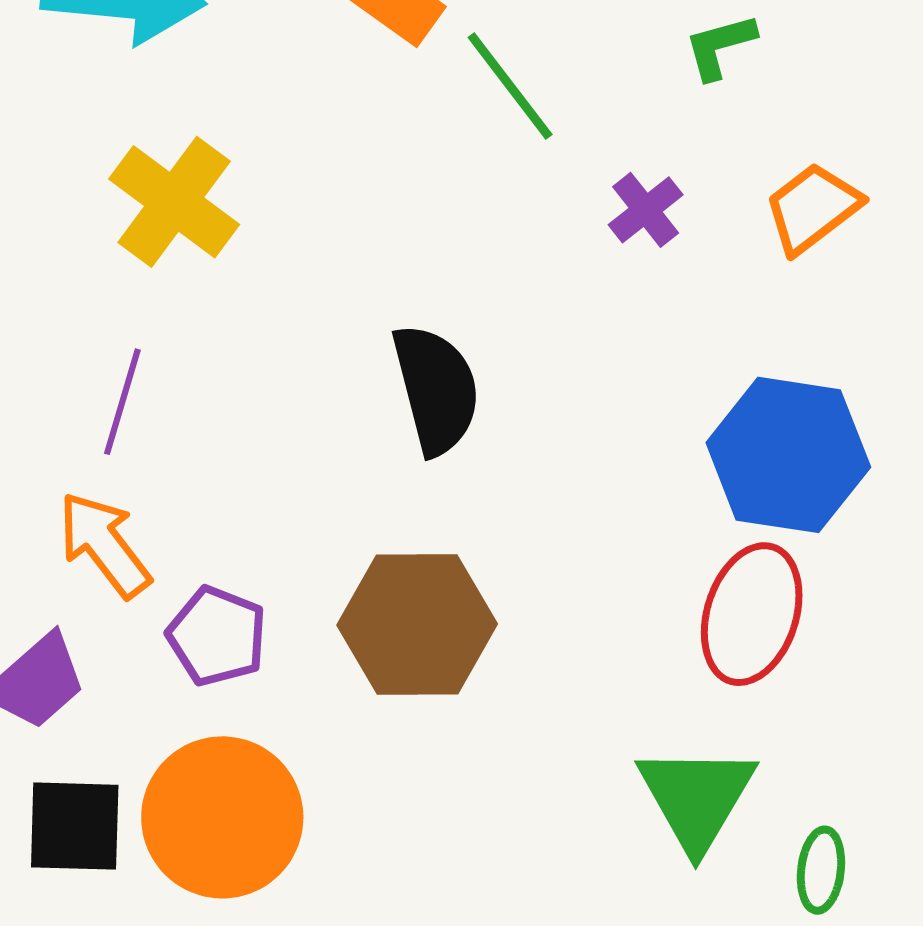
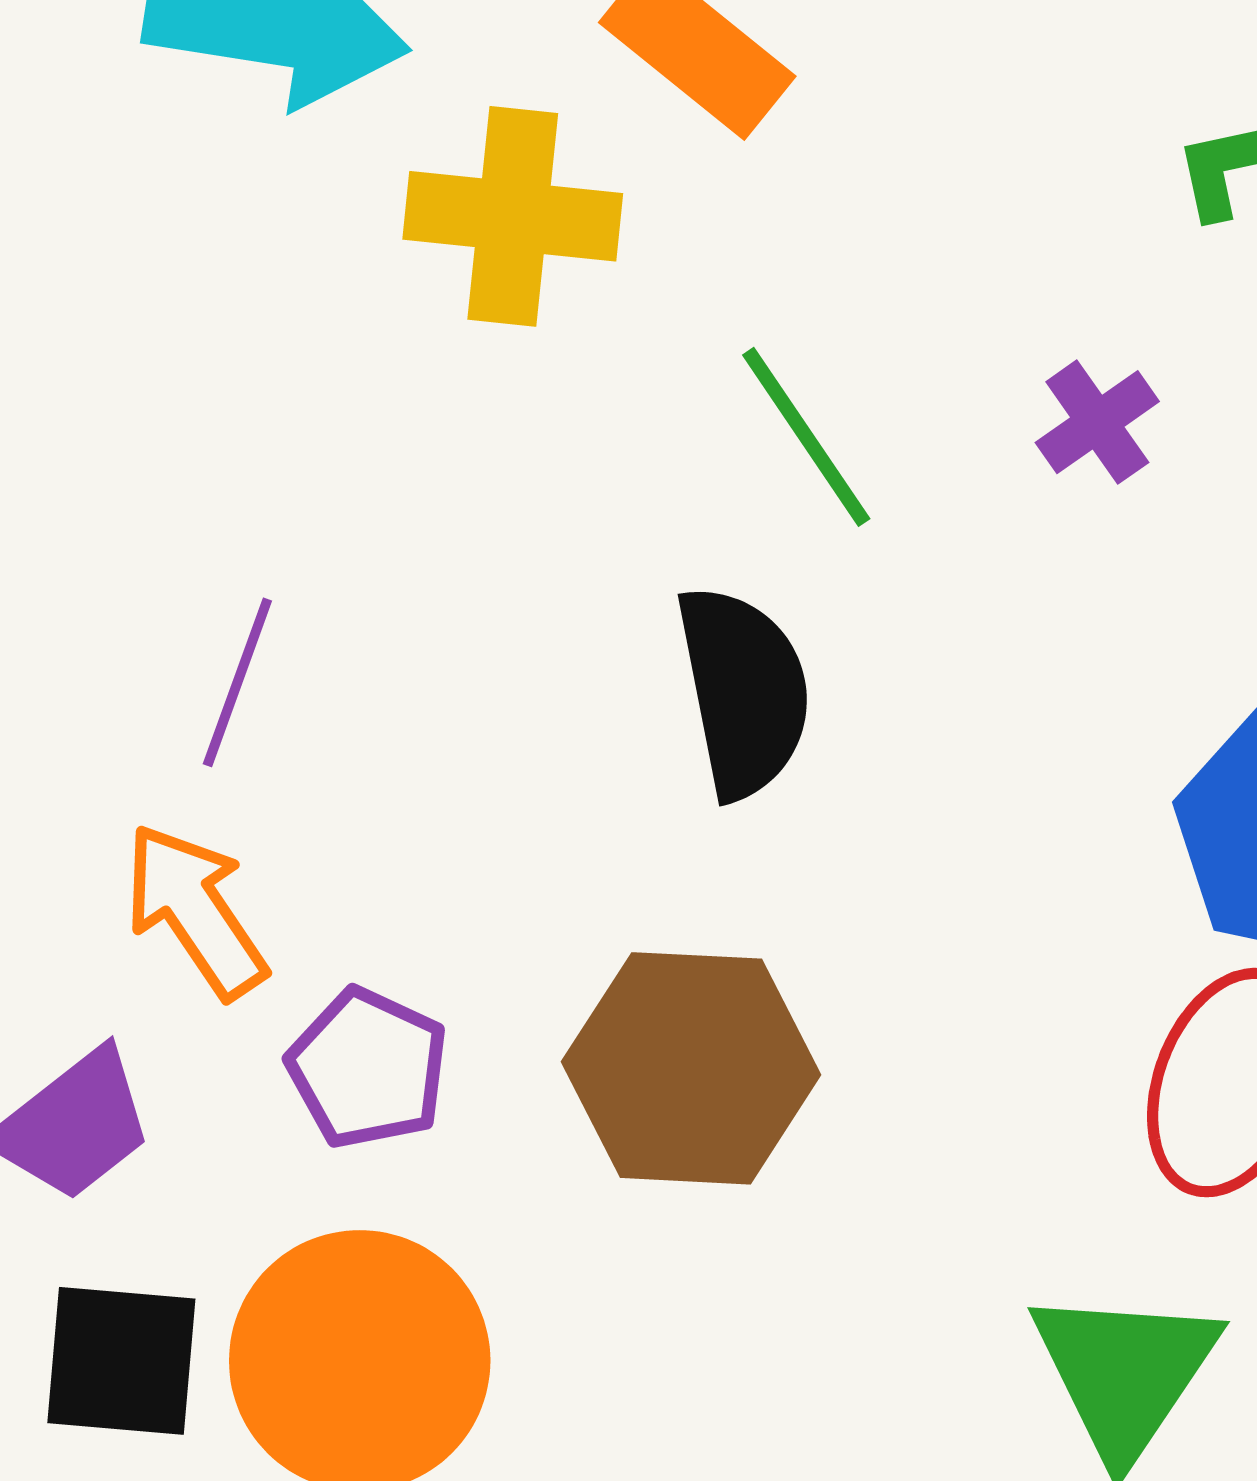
green line: (510, 86) -> (806, 437), moved
yellow cross: (174, 202) -> (513, 216), moved, turned -34

